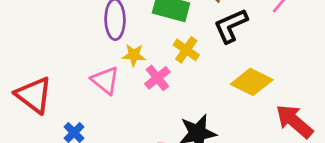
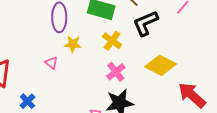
pink cross: (157, 78) -> (116, 72), moved
pink triangle: (105, 80) -> (51, 63), size x0.6

